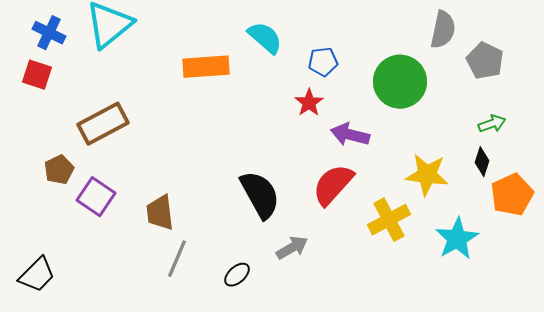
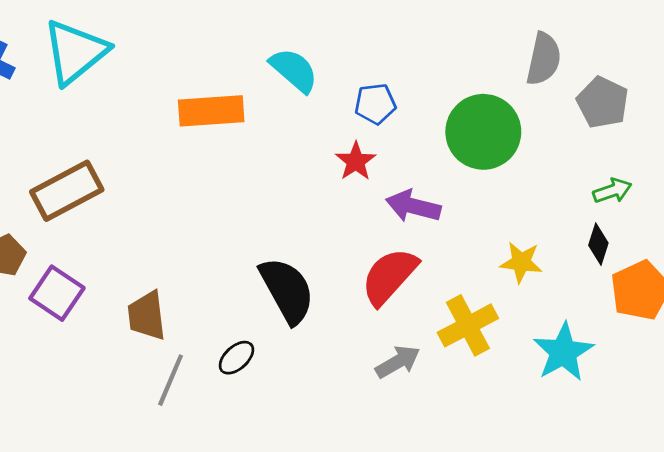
yellow star: (427, 175) -> (521, 262), size x0.7
gray arrow: (292, 248) -> (398, 362), moved
black ellipse: (237, 275) -> (236, 358), moved

